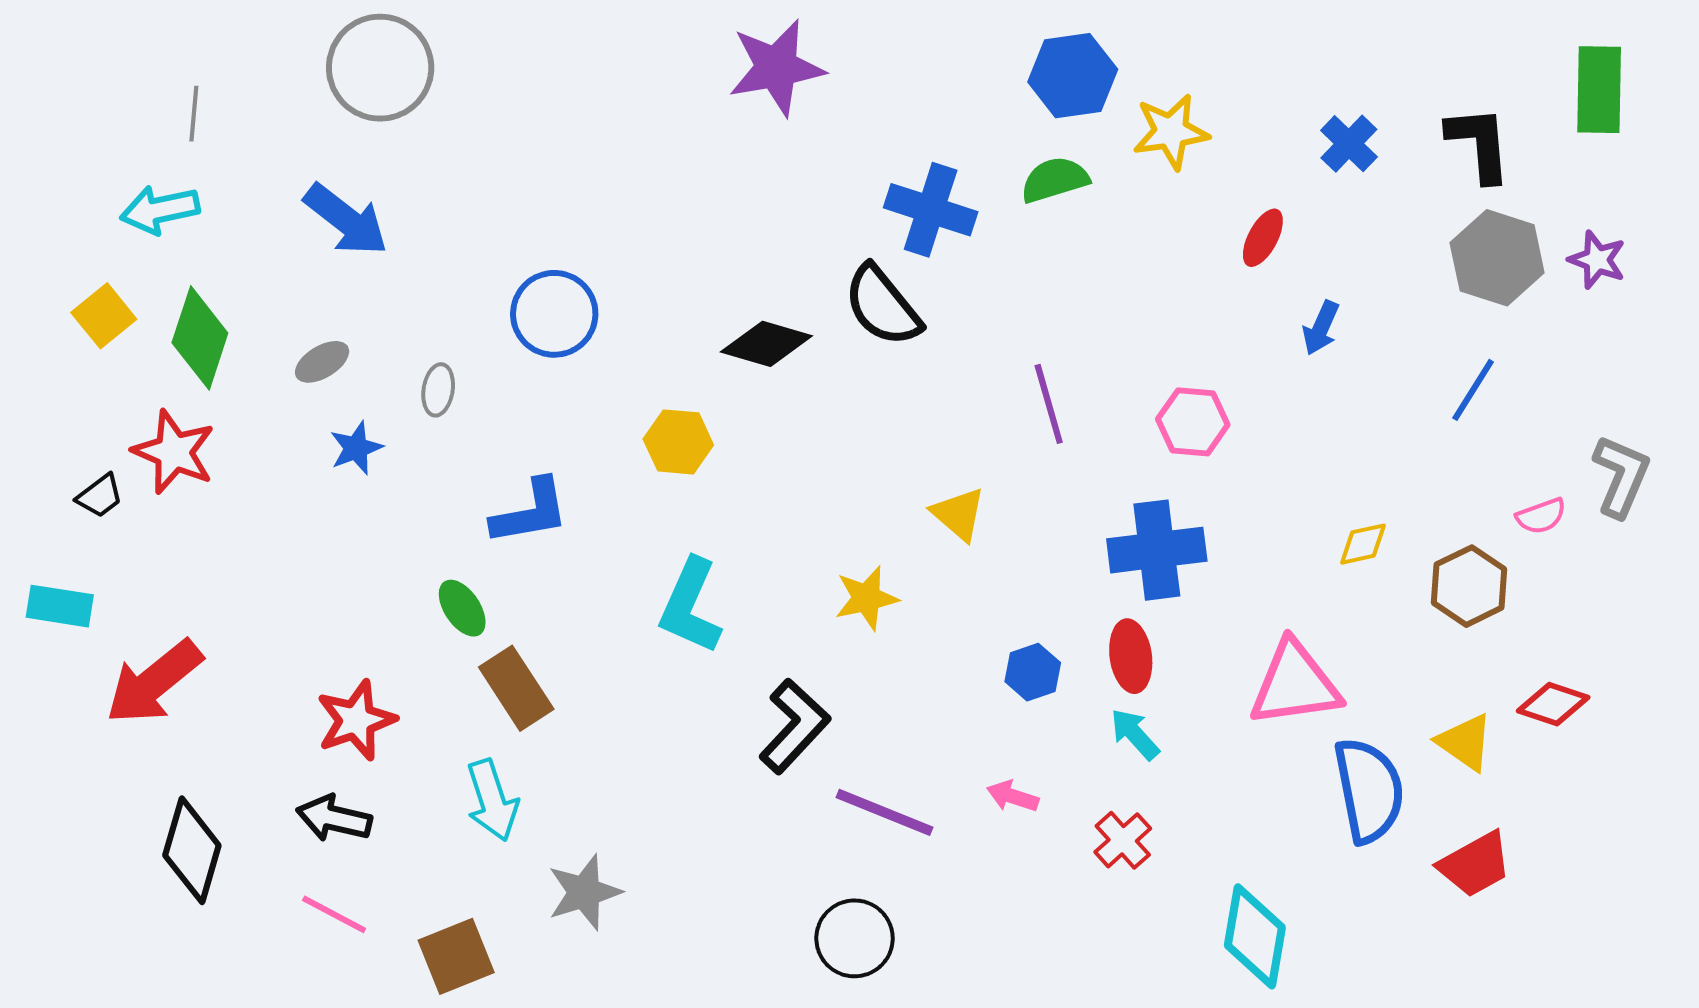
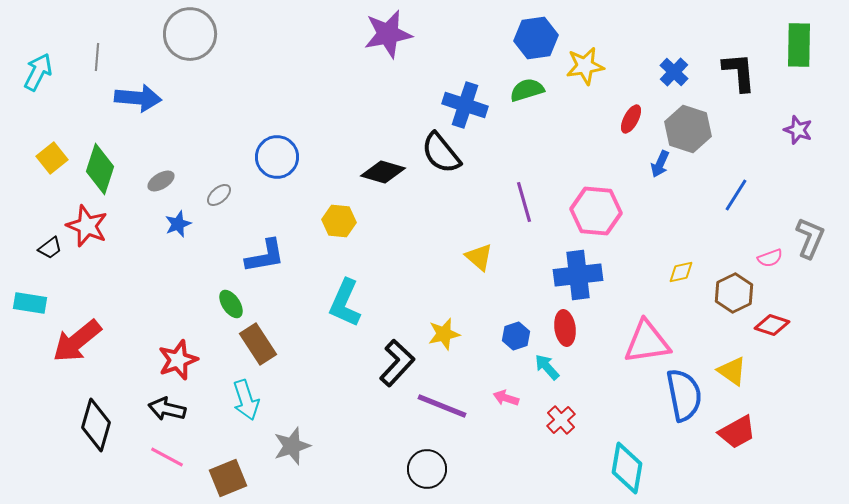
cyan arrow: (160, 210) -> (38, 72), moved, turned 129
blue arrow: (346, 220) -> (138, 98), moved, turned -33
gray hexagon: (1497, 258) -> (688, 129), moved
gray ellipse: (438, 390) -> (219, 195), turned 40
pink hexagon: (1193, 422) -> (596, 211), size x1.4
yellow star: (867, 598) -> (444, 334), moved
red diamond: (1553, 704) -> (772, 325), moved
cyan arrow: (1135, 734) -> (547, 367), moved

